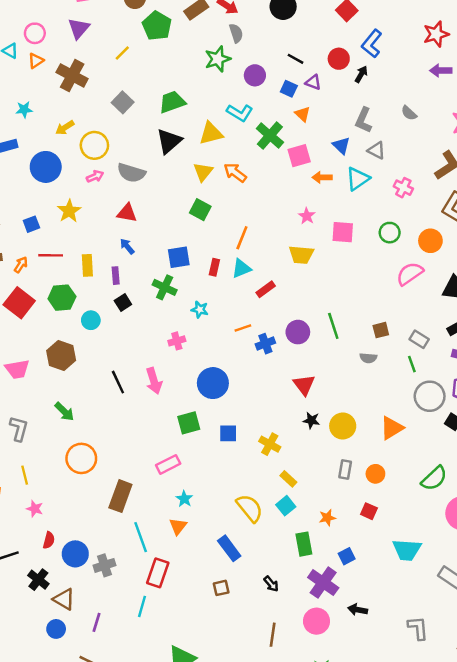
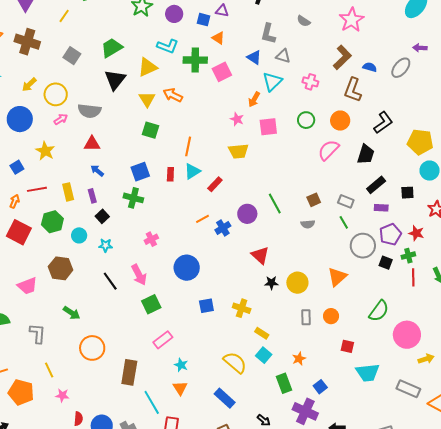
green cross: (270, 135) -> (195, 60), turned -30
orange arrow: (322, 177) -> (254, 99), moved, turned -49
cyan star: (200, 310) -> (106, 245), moved
green square: (189, 423) -> (151, 304), moved
red square: (369, 511) -> (347, 346), moved

